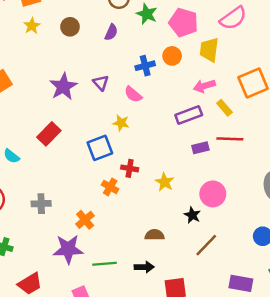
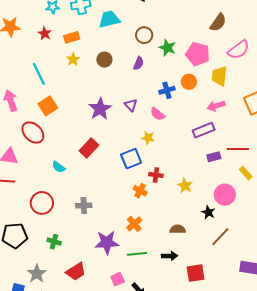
yellow rectangle: (224, 108) -> (246, 173), moved
orange cross: (85, 220) -> (134, 224), moved

